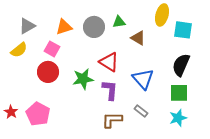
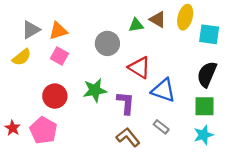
orange triangle: (64, 27) -> (58, 31), moved
gray circle: (94, 27) -> (107, 43), moved
brown triangle: (138, 38) -> (158, 19), moved
red triangle: (109, 62) -> (139, 67), moved
red circle: (48, 72) -> (55, 96), moved
blue triangle: (143, 79) -> (163, 90), turned -30
brown L-shape: (112, 120) -> (128, 137), turned 50

